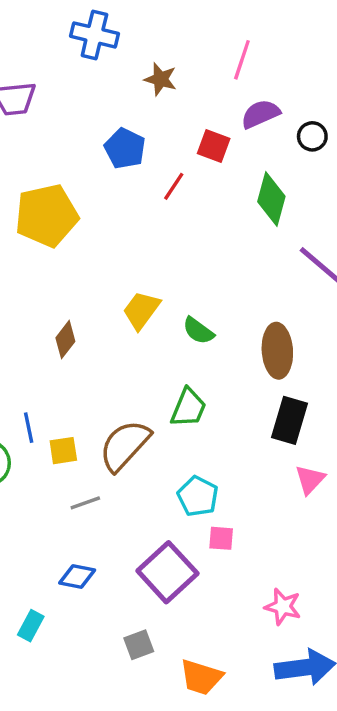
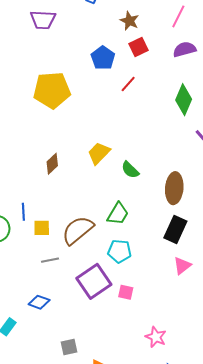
red square: (214, 146) -> (138, 47), moved, turned 36
cyan pentagon: (198, 496) -> (120, 251), moved, turned -30
purple square: (167, 572) -> (94, 281), moved

